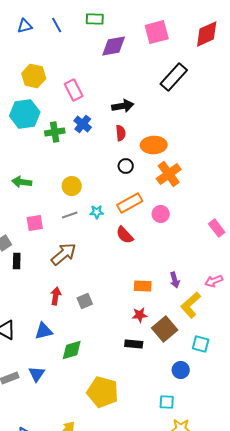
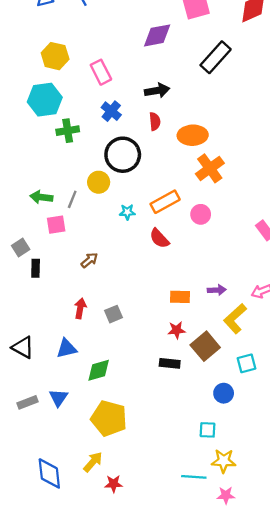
purple diamond: (114, 46) -> (157, 35), moved
green cross: (55, 132) -> (68, 131), moved
black circle: (126, 166) -> (123, 155), moved, size x2.0
green arrow: (22, 182) -> (41, 197), moved
gray line: (70, 215) -> (72, 199), moved, turned -49
brown arrow: (64, 254) -> (89, 260), size x0.6
purple arrow: (175, 280) -> (217, 290), turned -77
cyan square: (201, 344) -> (247, 363), turned -30
yellow pentagon: (103, 392) -> (109, 418), moved

